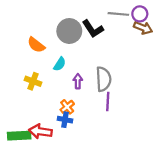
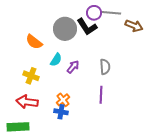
purple circle: (140, 14) -> (94, 13), moved
gray semicircle: (103, 79) -> (105, 67), moved, size x0.7
purple arrow: (78, 81) -> (73, 67), moved, turned 40
red arrow: (40, 131) -> (27, 102), moved

